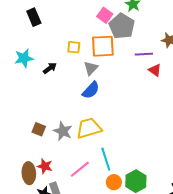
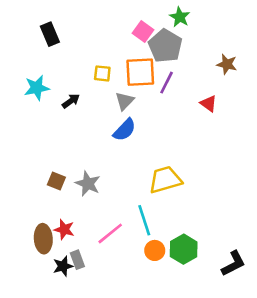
purple line: (144, 54) -> (167, 83), moved, turned -60
yellow trapezoid: (89, 128) -> (165, 180), moved

